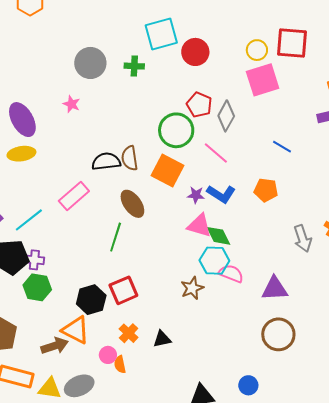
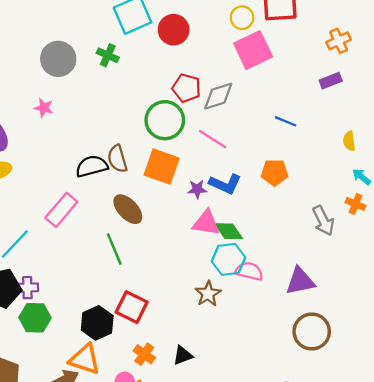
green cross: (134, 66) -> (108, 55), turned 30
gray diamond: (226, 116) -> (218, 96), turned 52
green line: (116, 237) -> (114, 249), turned -32
red square: (123, 290) -> (132, 307), turned -32

